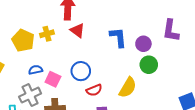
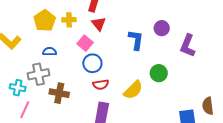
purple circle: (143, 44) -> (162, 28), moved
pink square: (53, 79) -> (85, 43), moved

